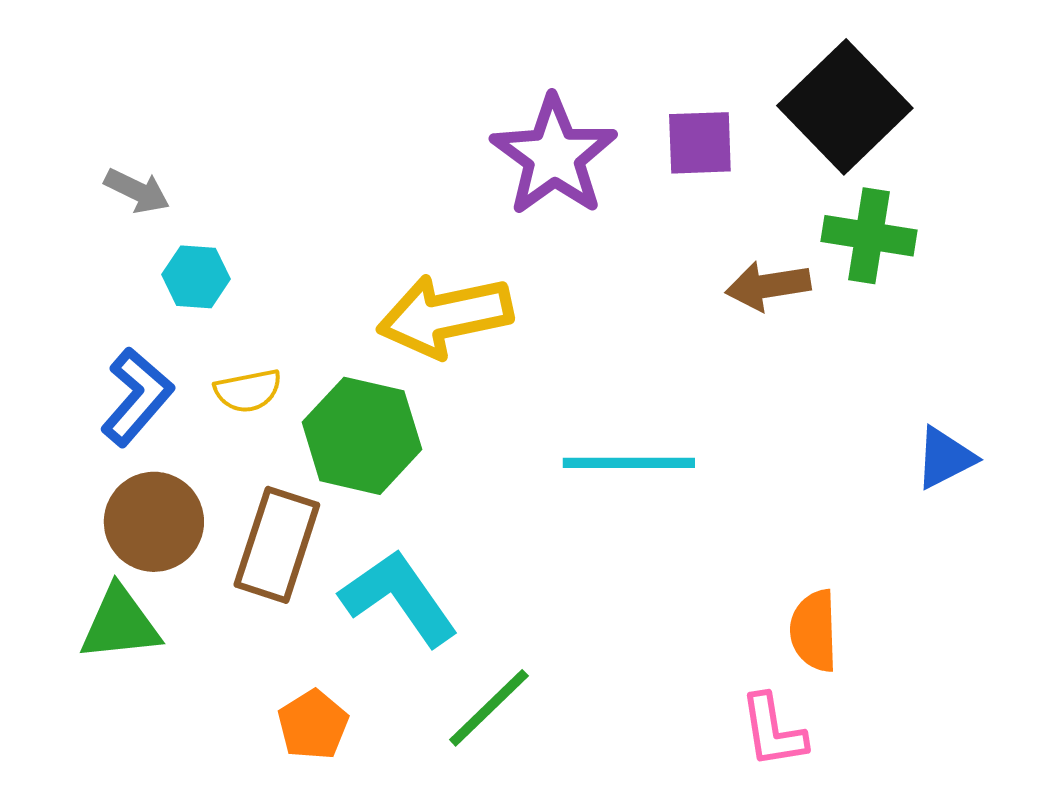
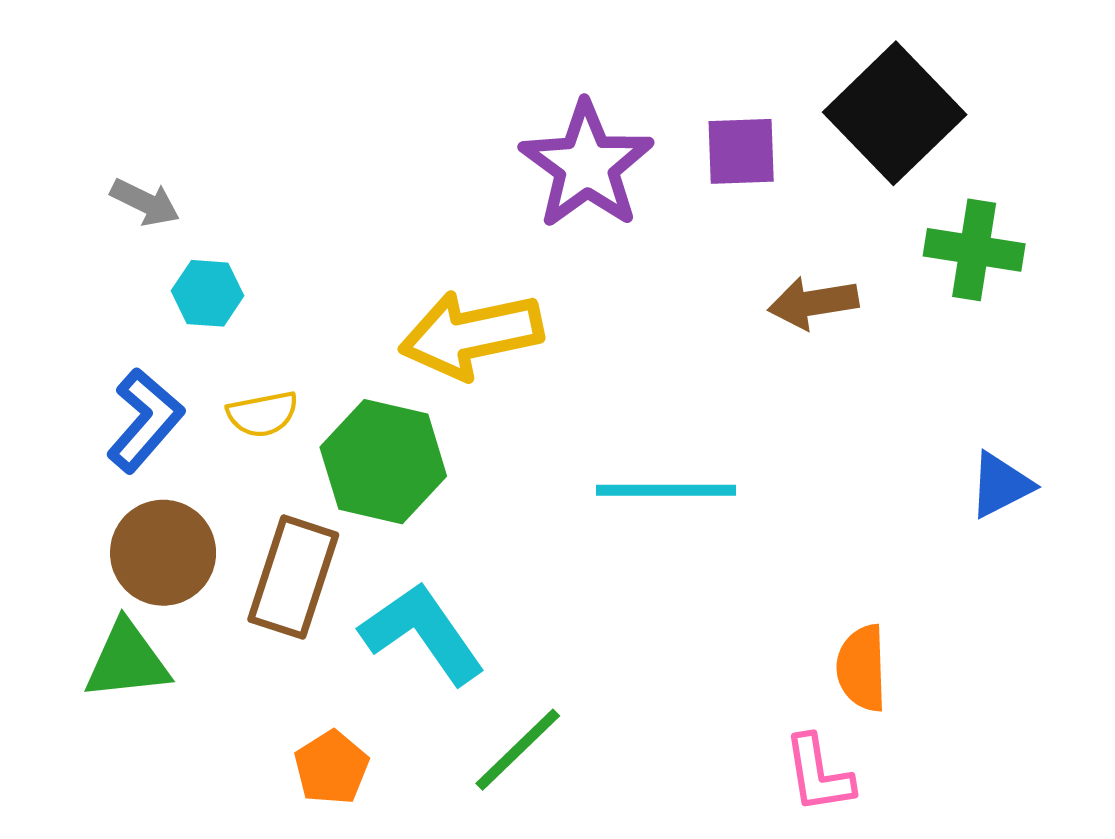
green cross: (869, 236) -> (974, 250), moved

